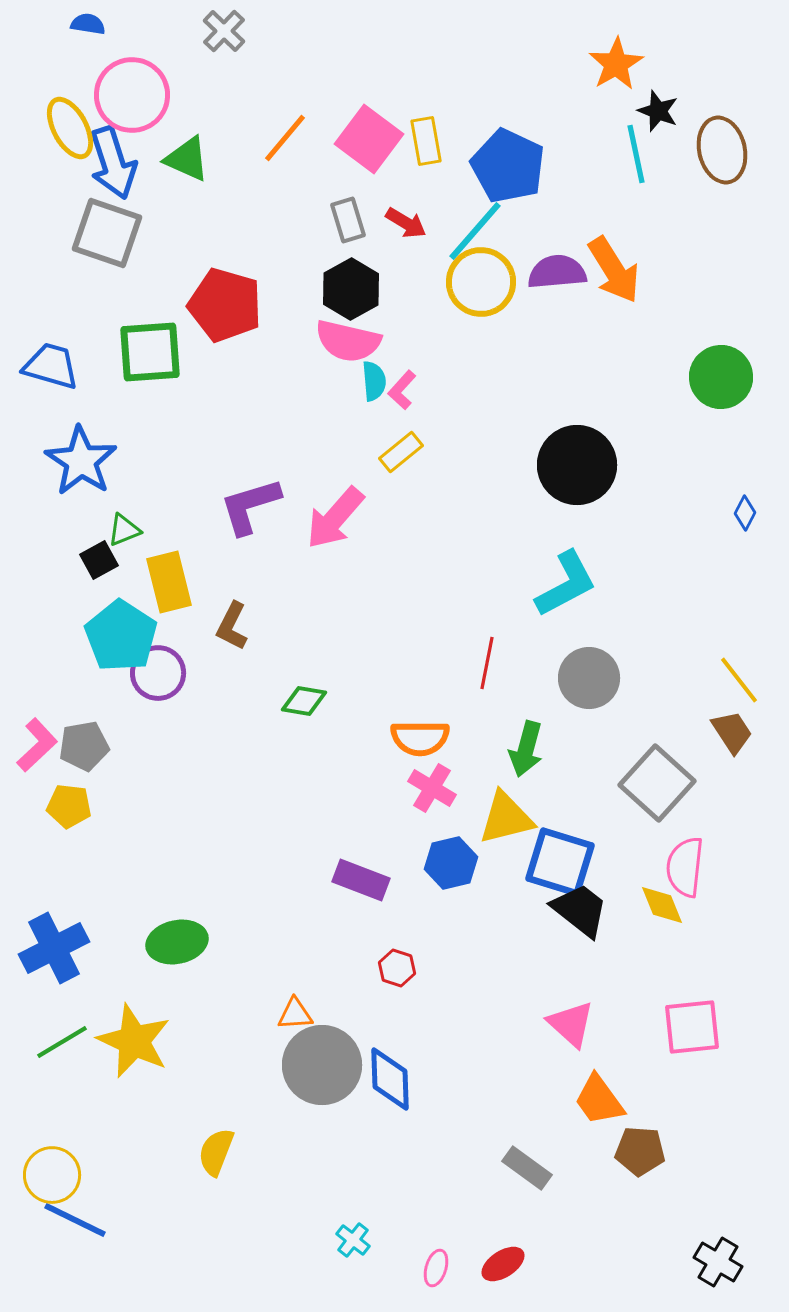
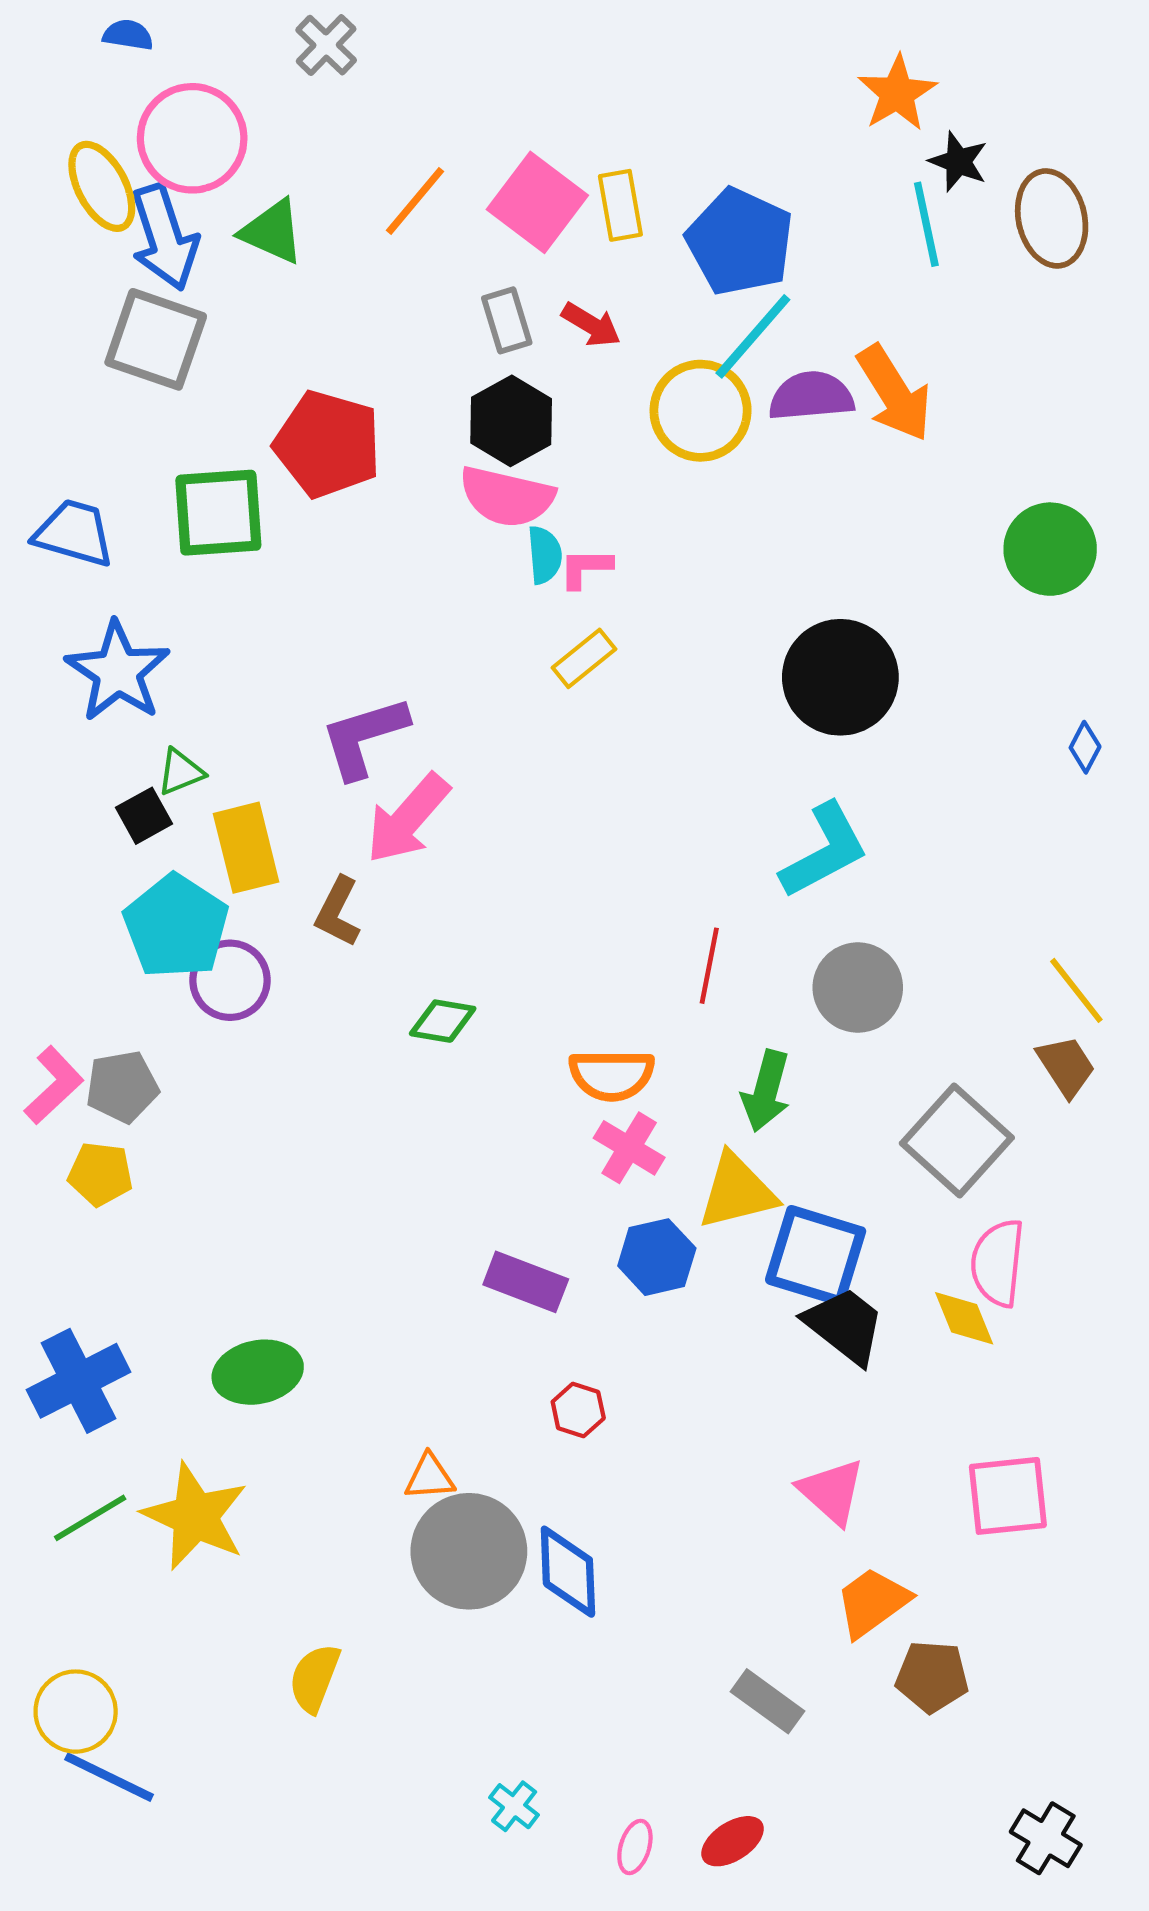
cyan line: (475, 231) -> (753, 336), moved
pink L-shape: (402, 390) -> (585, 568), turned 48
pink arrow: (335, 518) -> (408, 819), moved
orange trapezoid: (599, 1100) -> (872, 1602), turned 90

